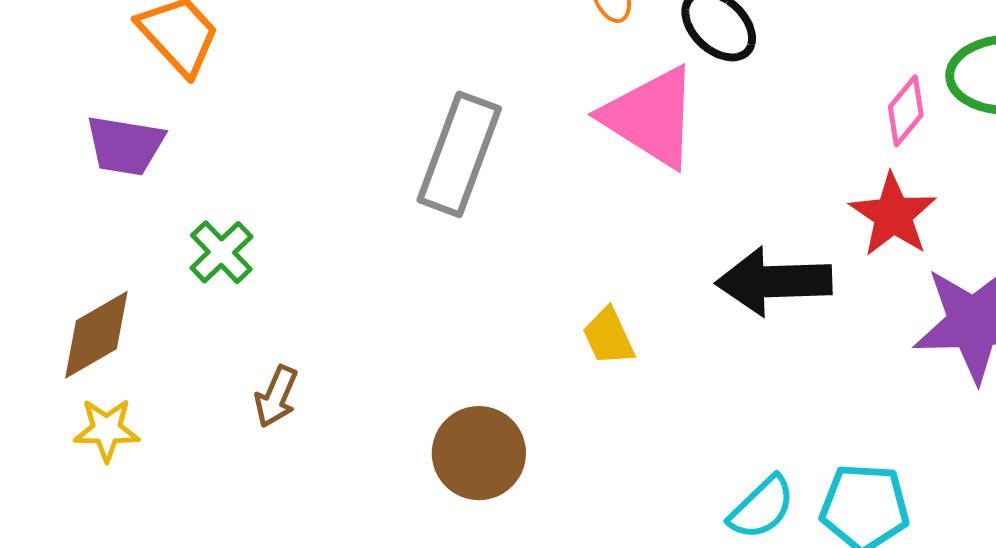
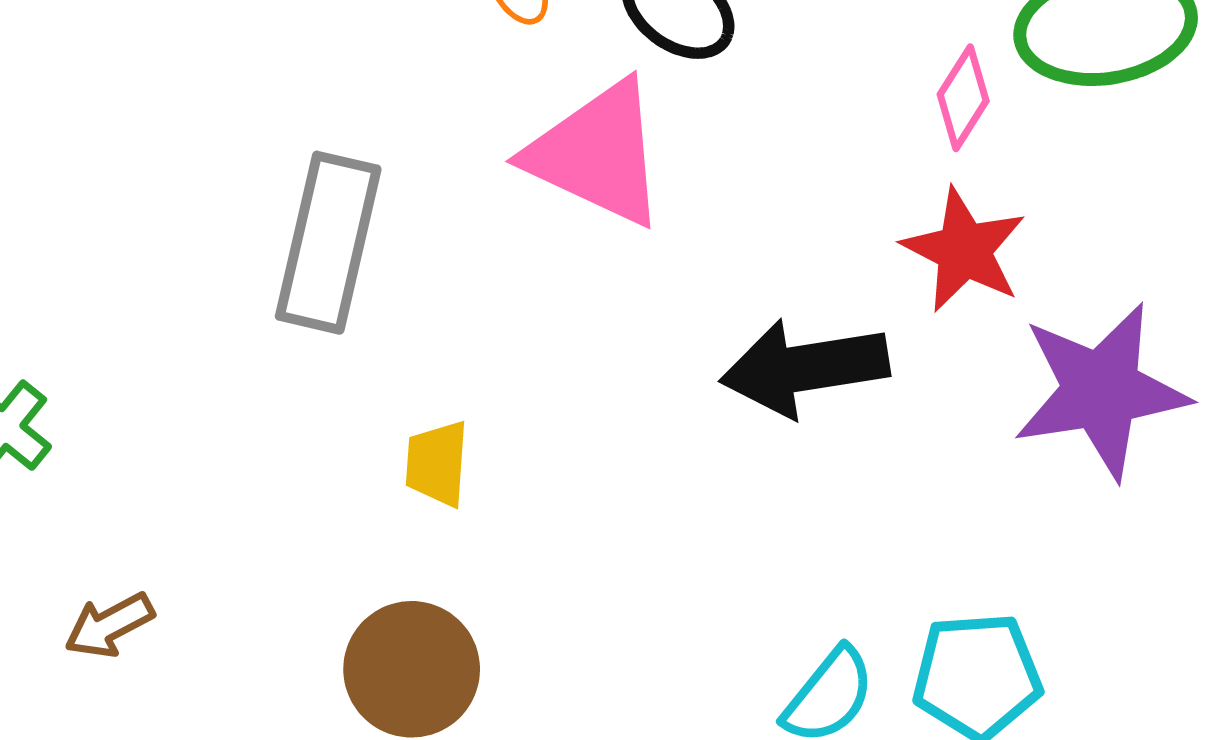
yellow trapezoid: (608, 336) -> (437, 463), moved, turned 36
brown arrow: (276, 397) -> (109, 625), turned 46

